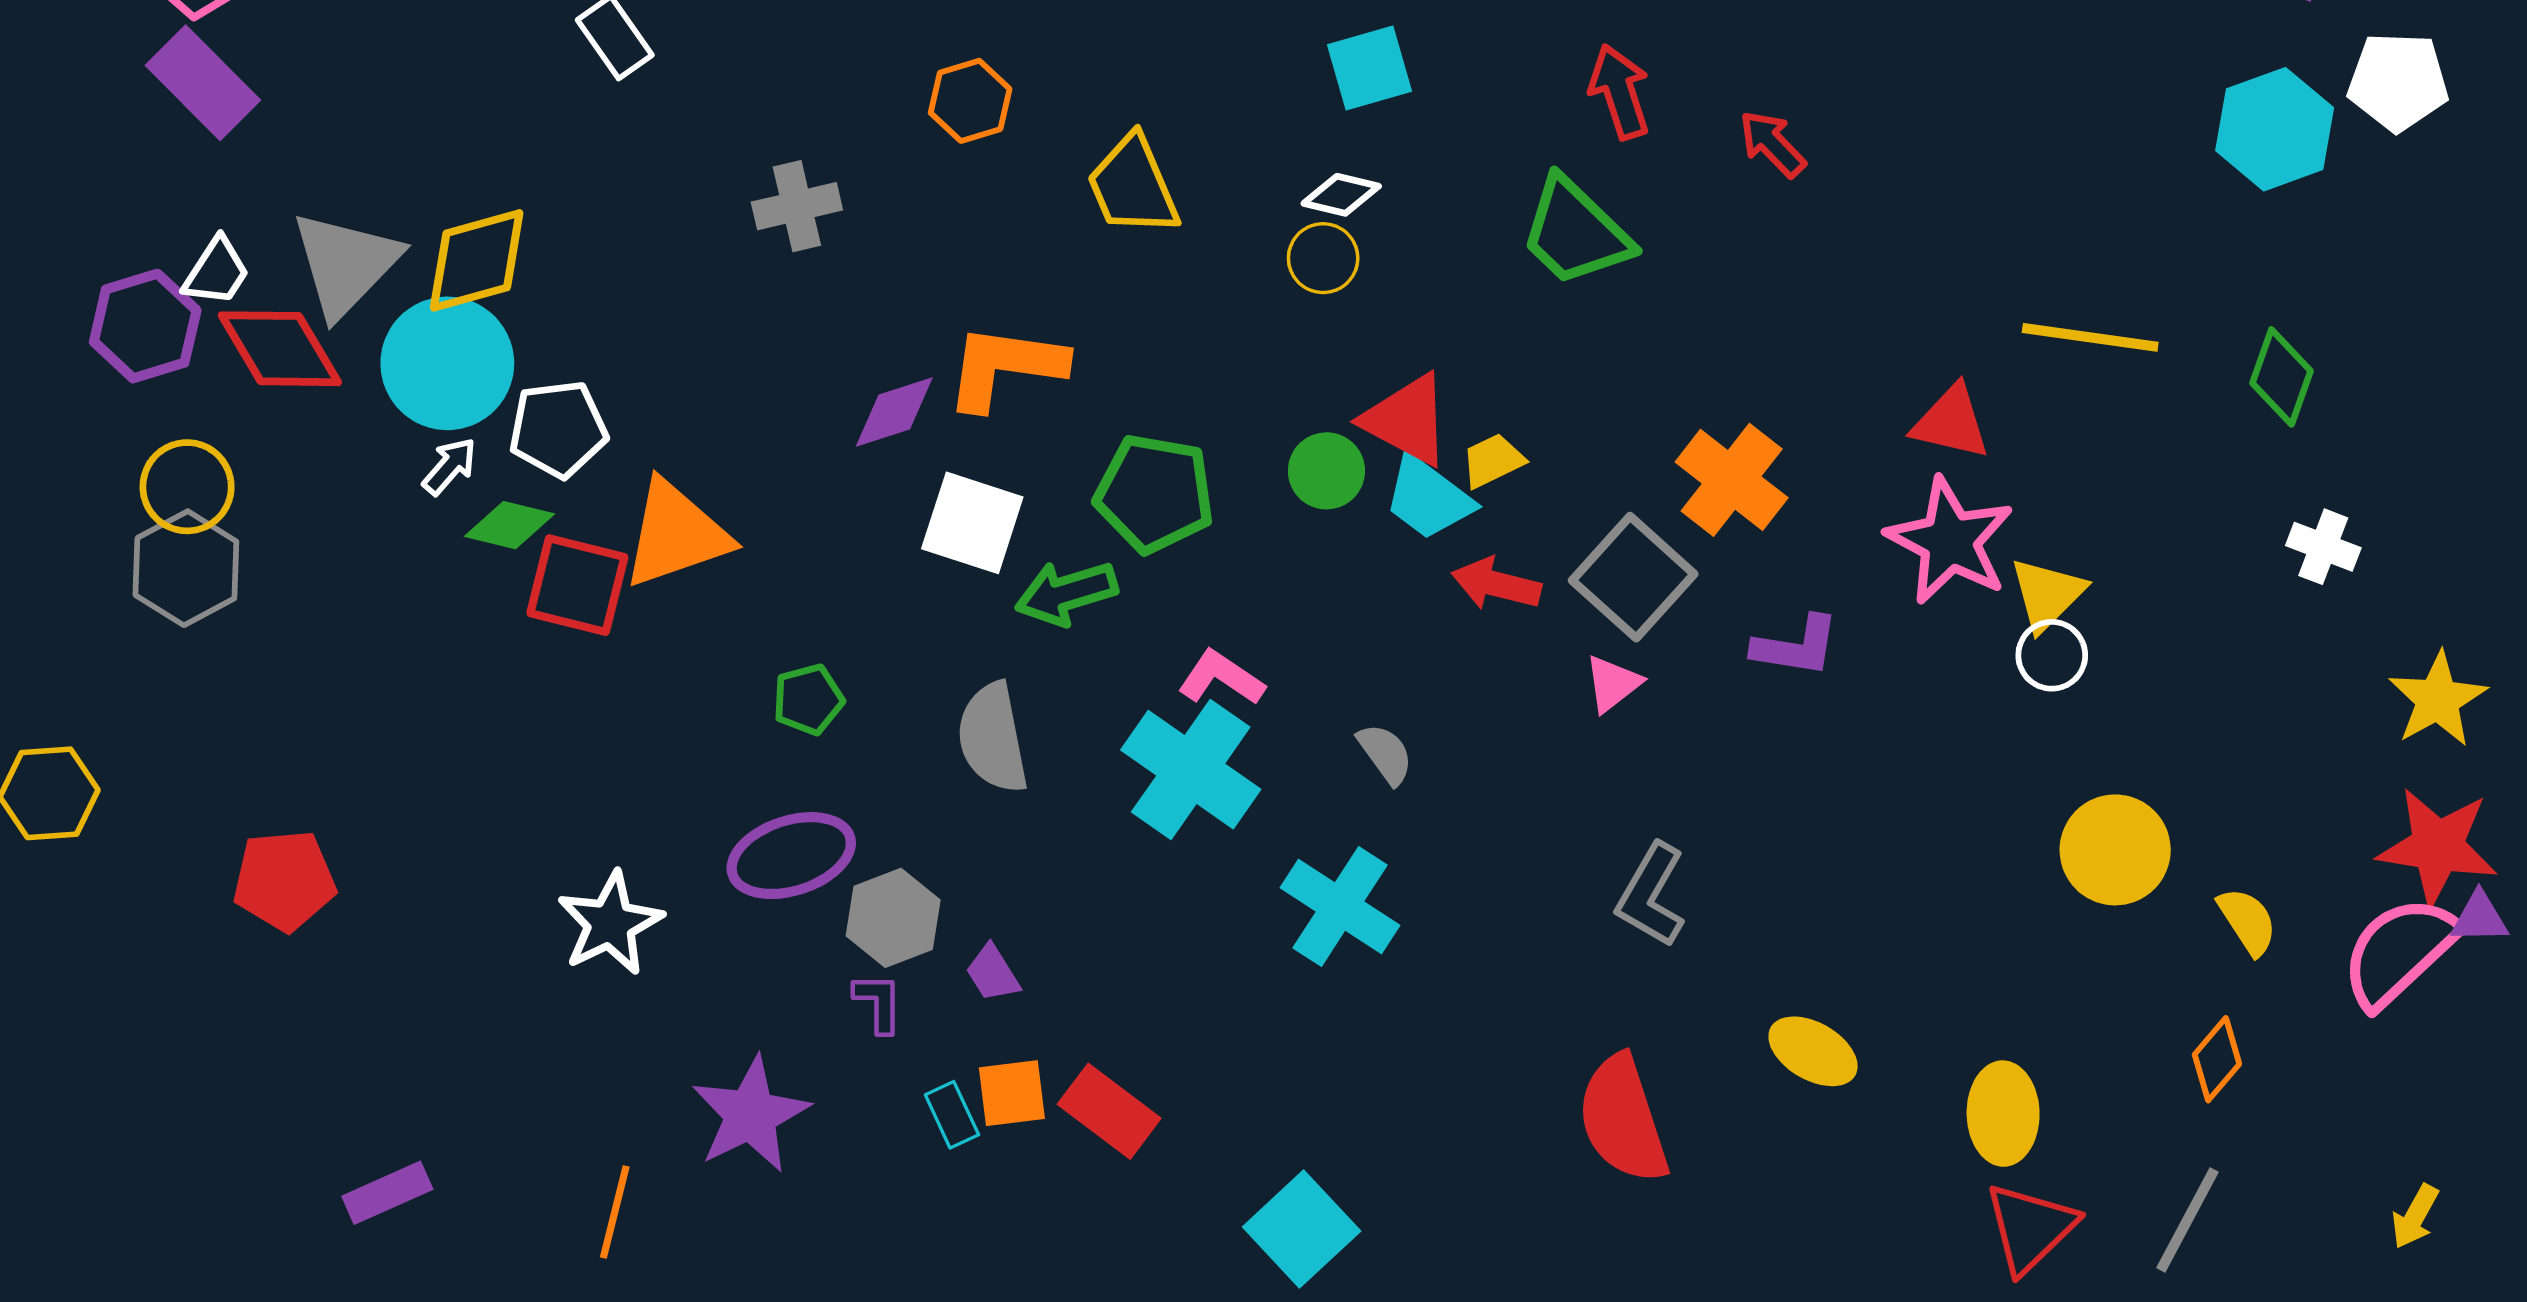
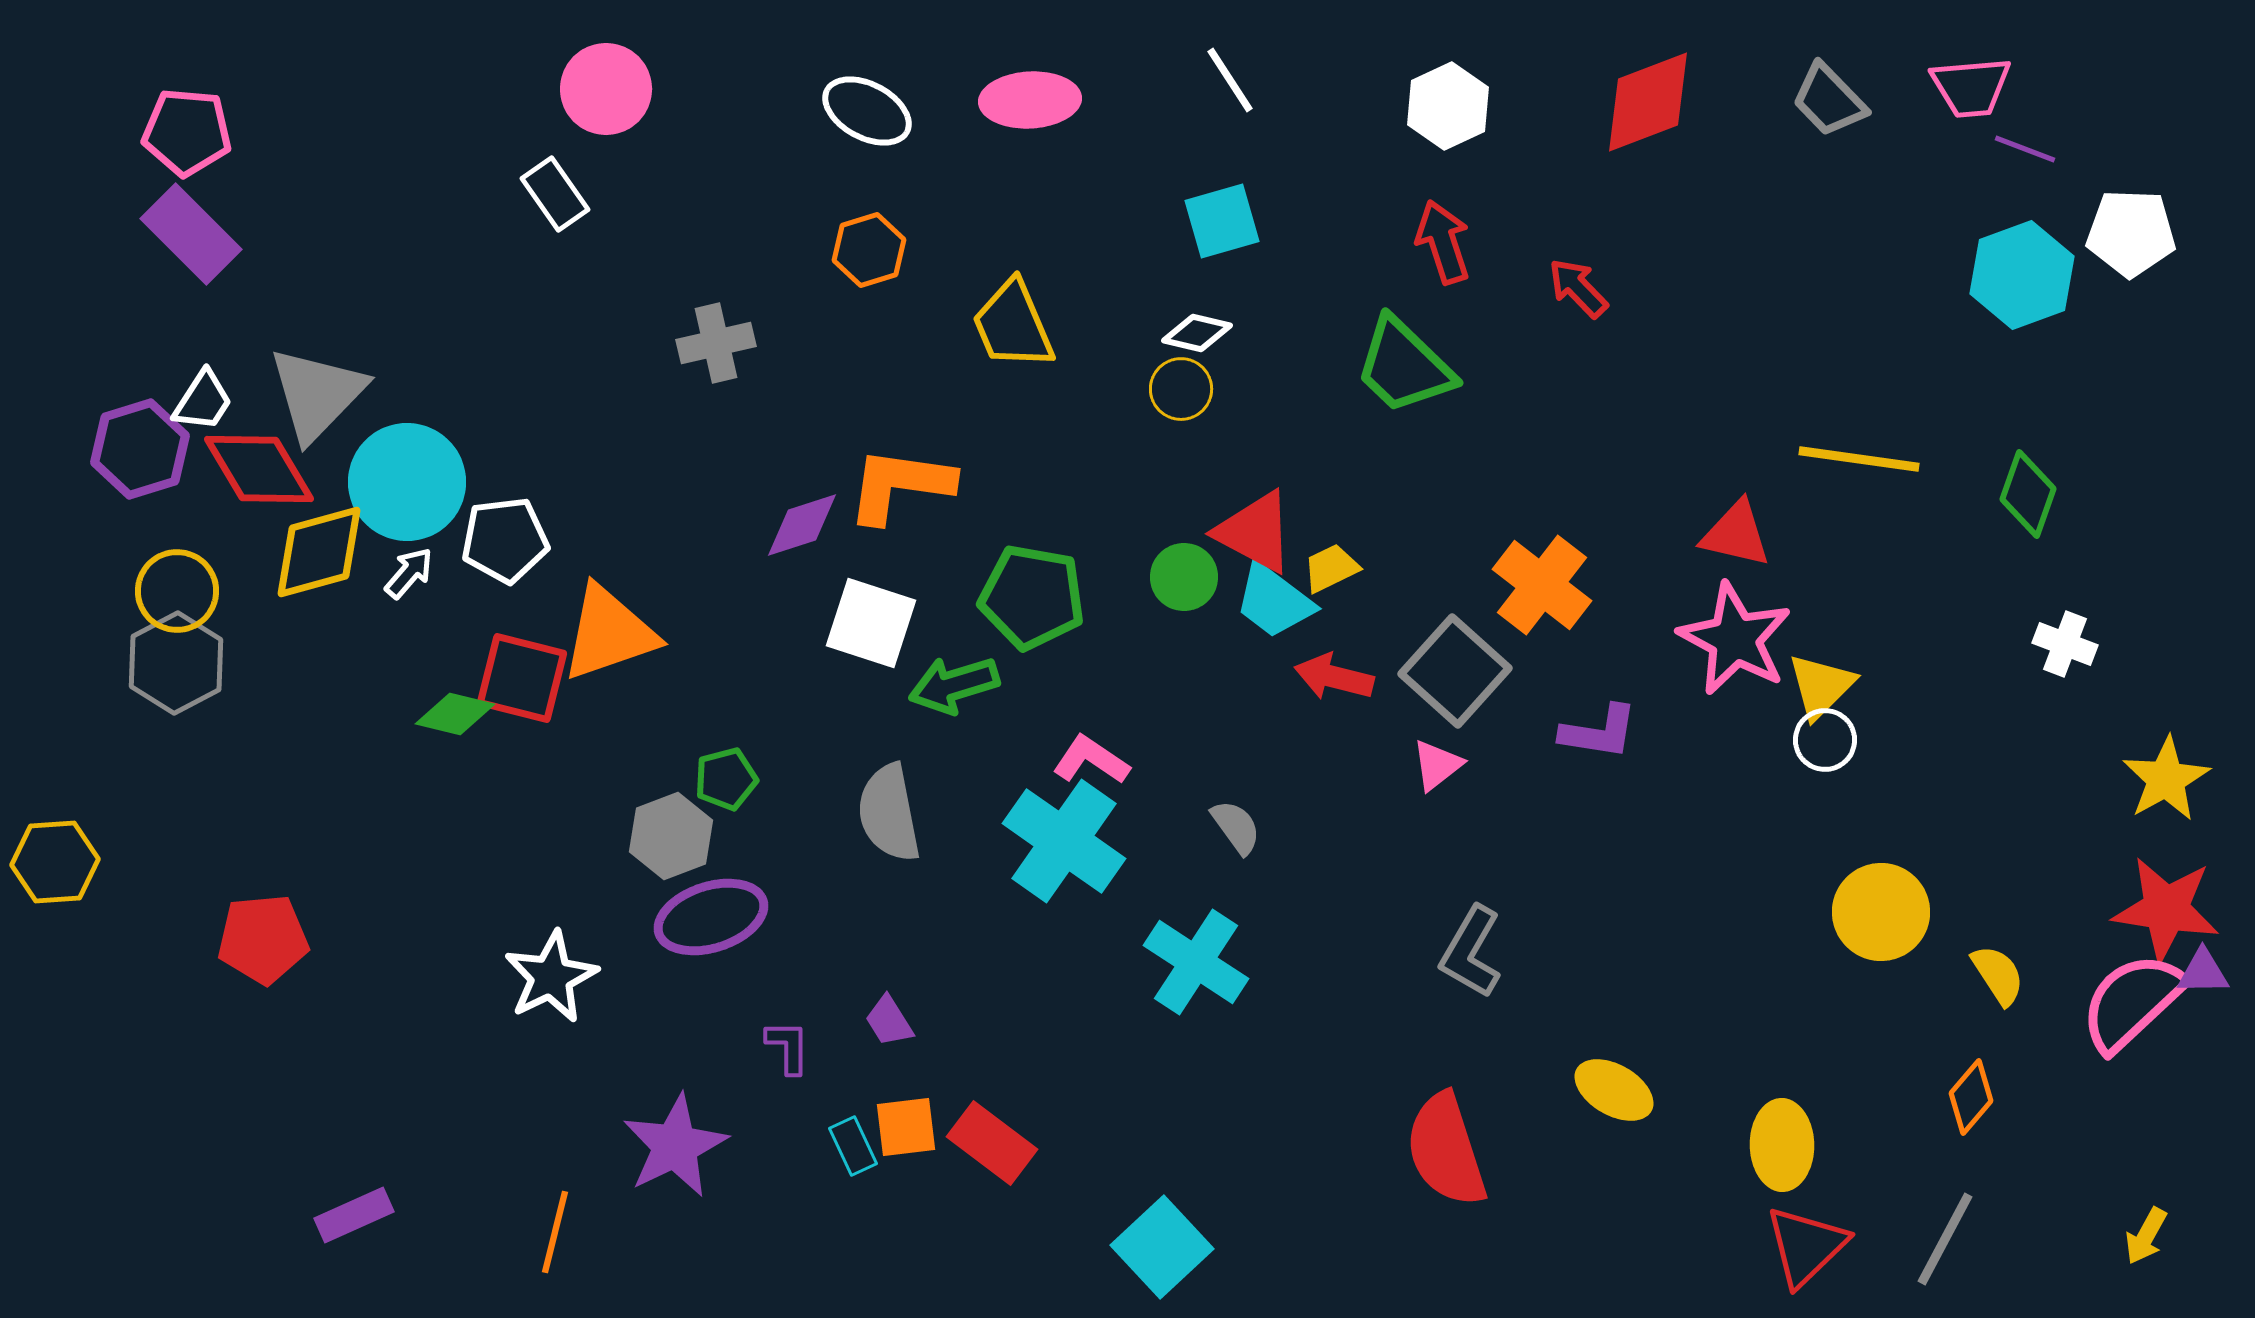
yellow diamond: (477, 260) -> (319, 552), moved
green diamond: (510, 525) -> (455, 714), moved
gray hexagon: (893, 918) -> (671, 836), moved

